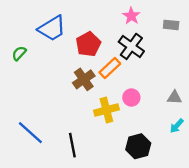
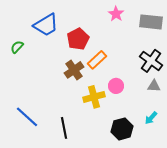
gray rectangle: (171, 25) -> (151, 22), size x1.6
black cross: (131, 46) -> (151, 61), moved
cyan arrow: (177, 126) -> (151, 118), moved

